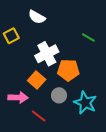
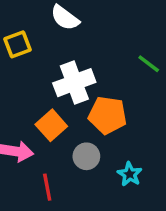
cyan star: (85, 103) -> (130, 174), size x0.6
red line: (39, 116) -> (47, 187), turned 35

